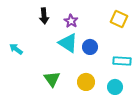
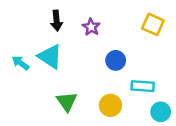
cyan triangle: (68, 43) -> (50, 57), moved
cyan rectangle: (122, 61) -> (143, 86), moved
cyan circle: (115, 87) -> (161, 112), moved

